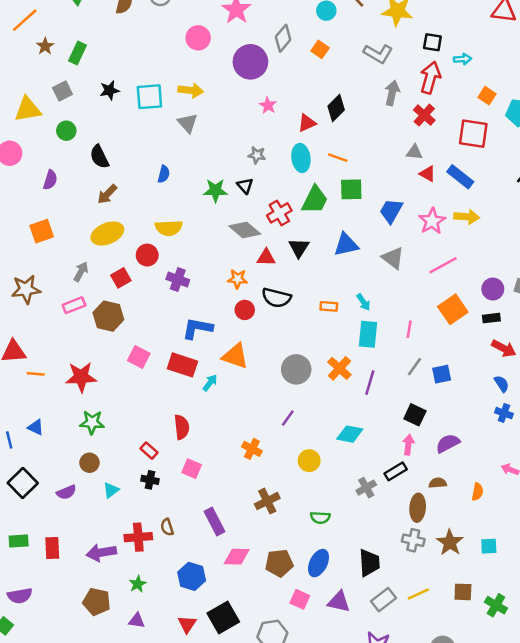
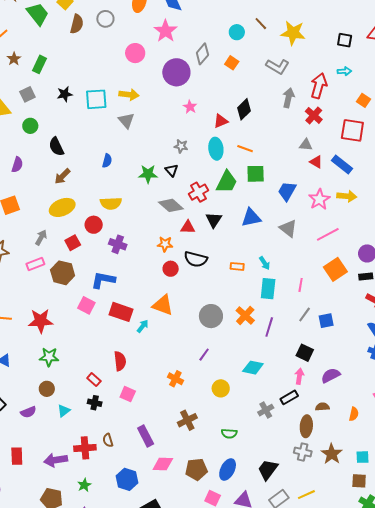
black square: (432, 42) -> (345, 40), moved
blue L-shape: (197, 328) -> (103, 280), moved
black trapezoid: (369, 563) -> (268, 470), turned -140
brown square: (463, 592) -> (359, 481), moved

